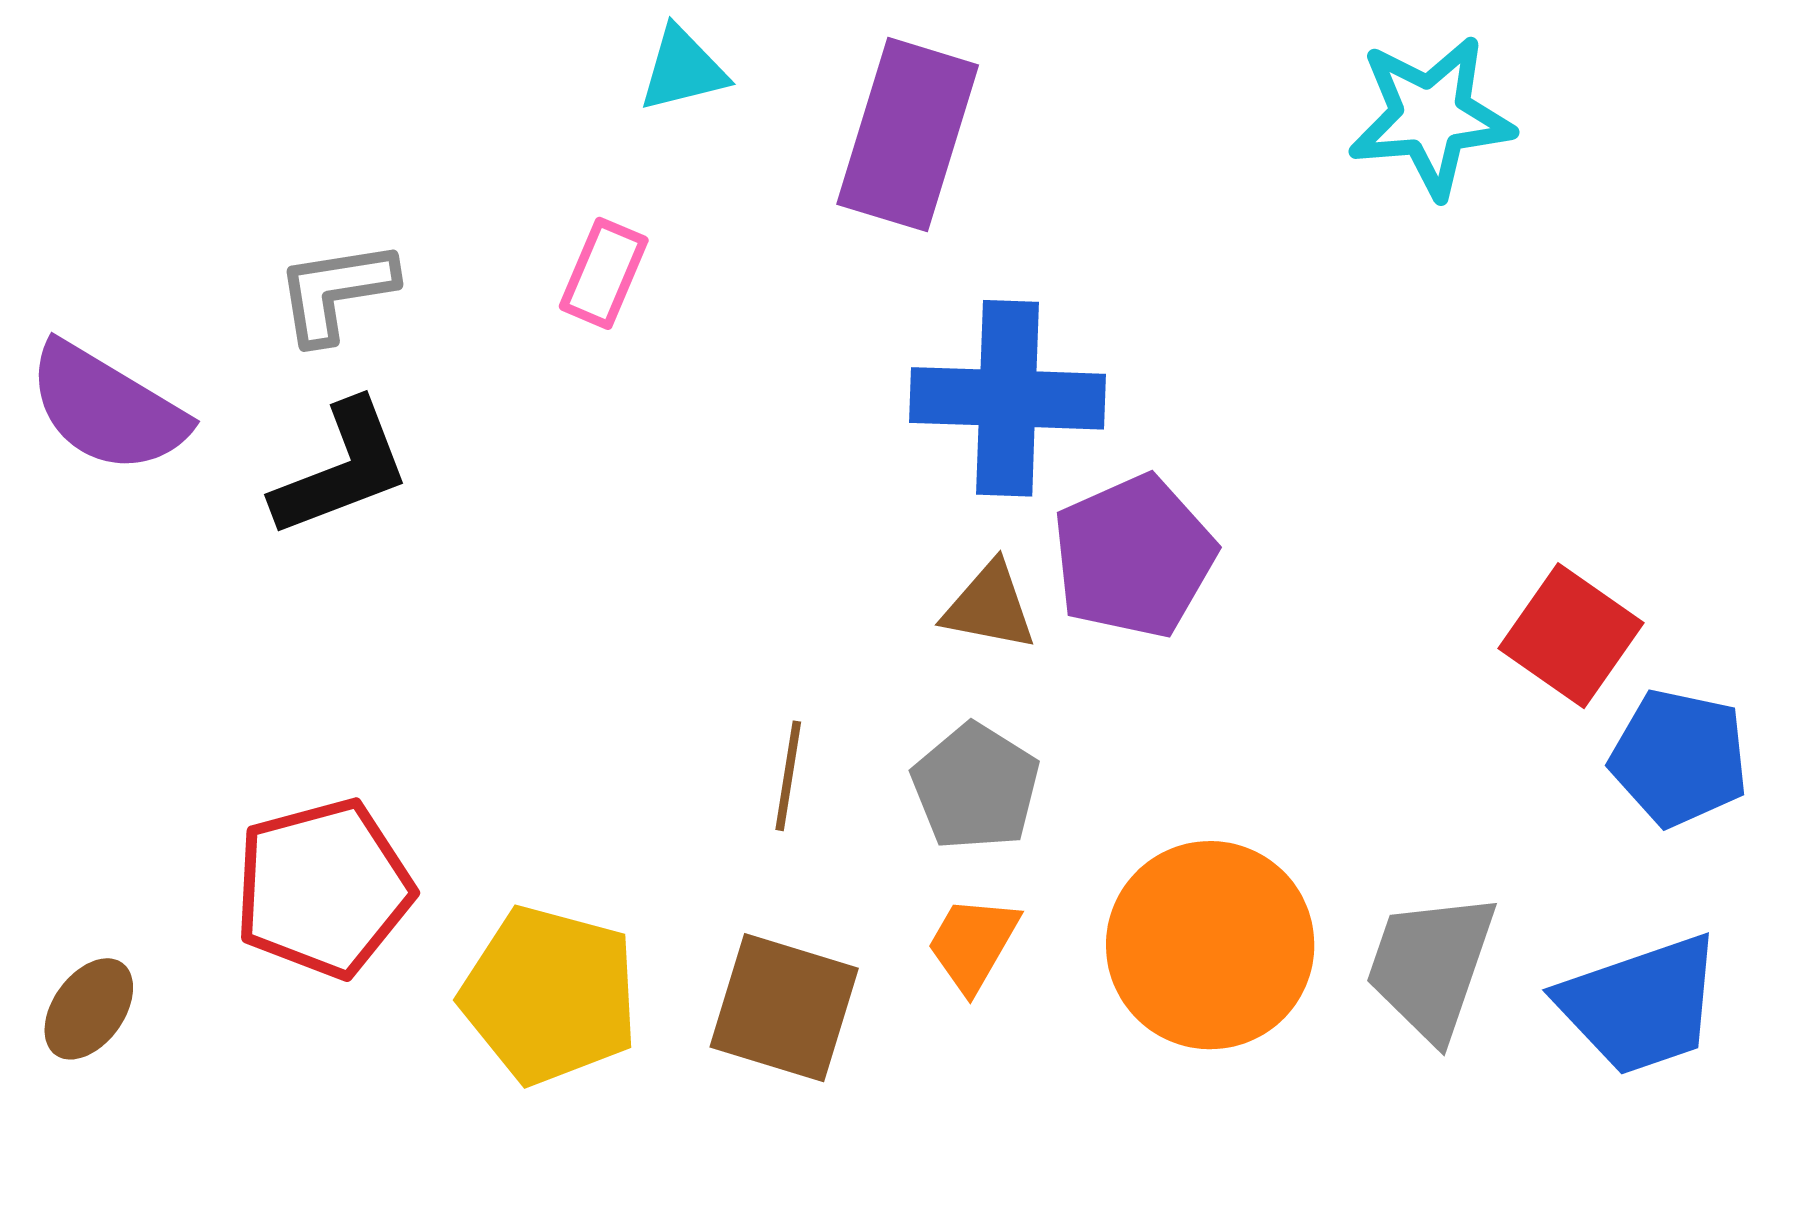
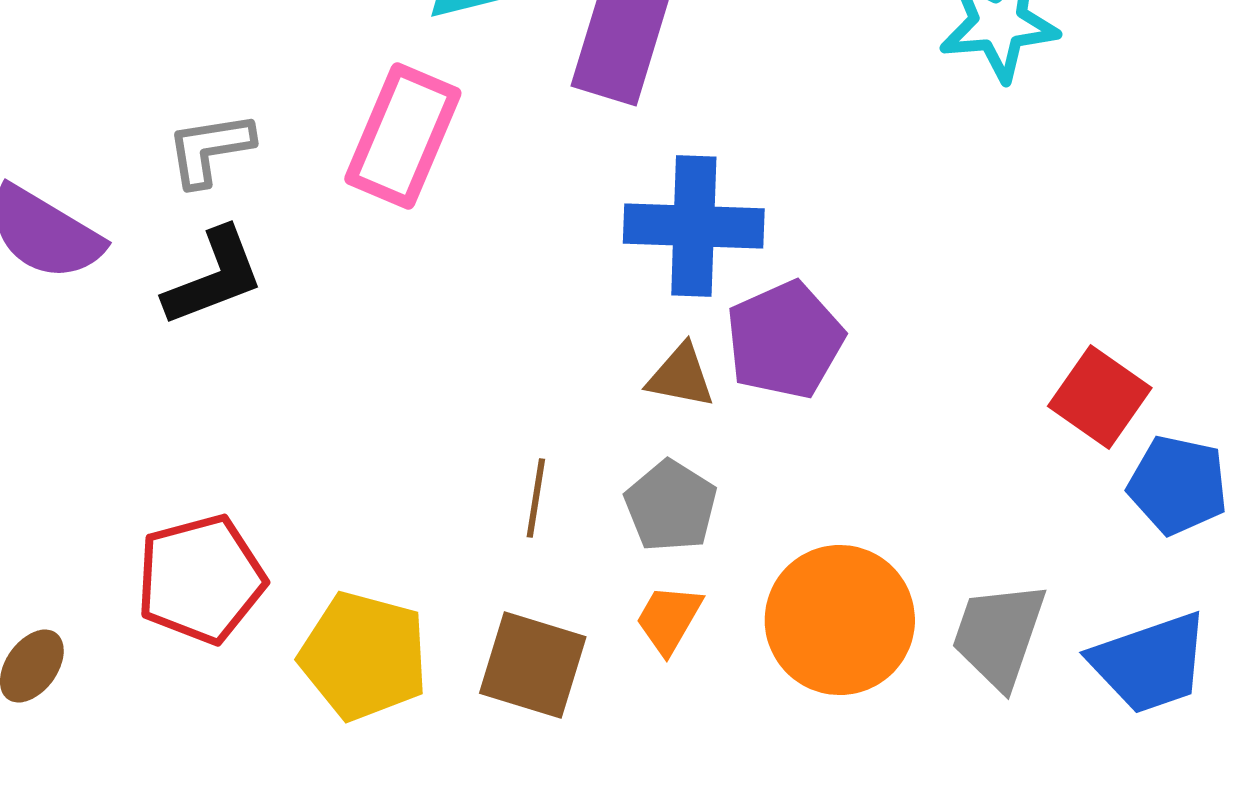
pink rectangle: (604, 273) -> (403, 136), size x1.8

